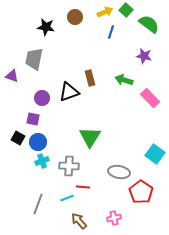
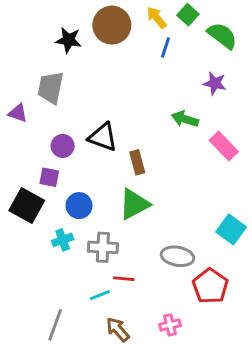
yellow arrow: (105, 12) -> (157, 18), turned -105
brown circle: (75, 17) -> (112, 25), size x1.6
brown rectangle: (90, 78) -> (137, 162), moved
black triangle: (69, 92) -> (103, 137), turned 40
green triangle: (90, 137) -> (134, 204), turned 30
black square: (18, 138) -> (27, 206), size x1.6
blue circle: (38, 142) -> (79, 206), moved
gray line: (38, 204) -> (55, 325), moved

